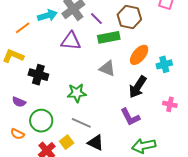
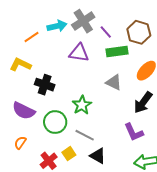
green star: (77, 93) -> (82, 105), turned -30
purple semicircle: (19, 102) -> (24, 111), size x1.6
green circle: (41, 121) -> (55, 122), moved
orange semicircle: (17, 134) -> (20, 143), turned 96

